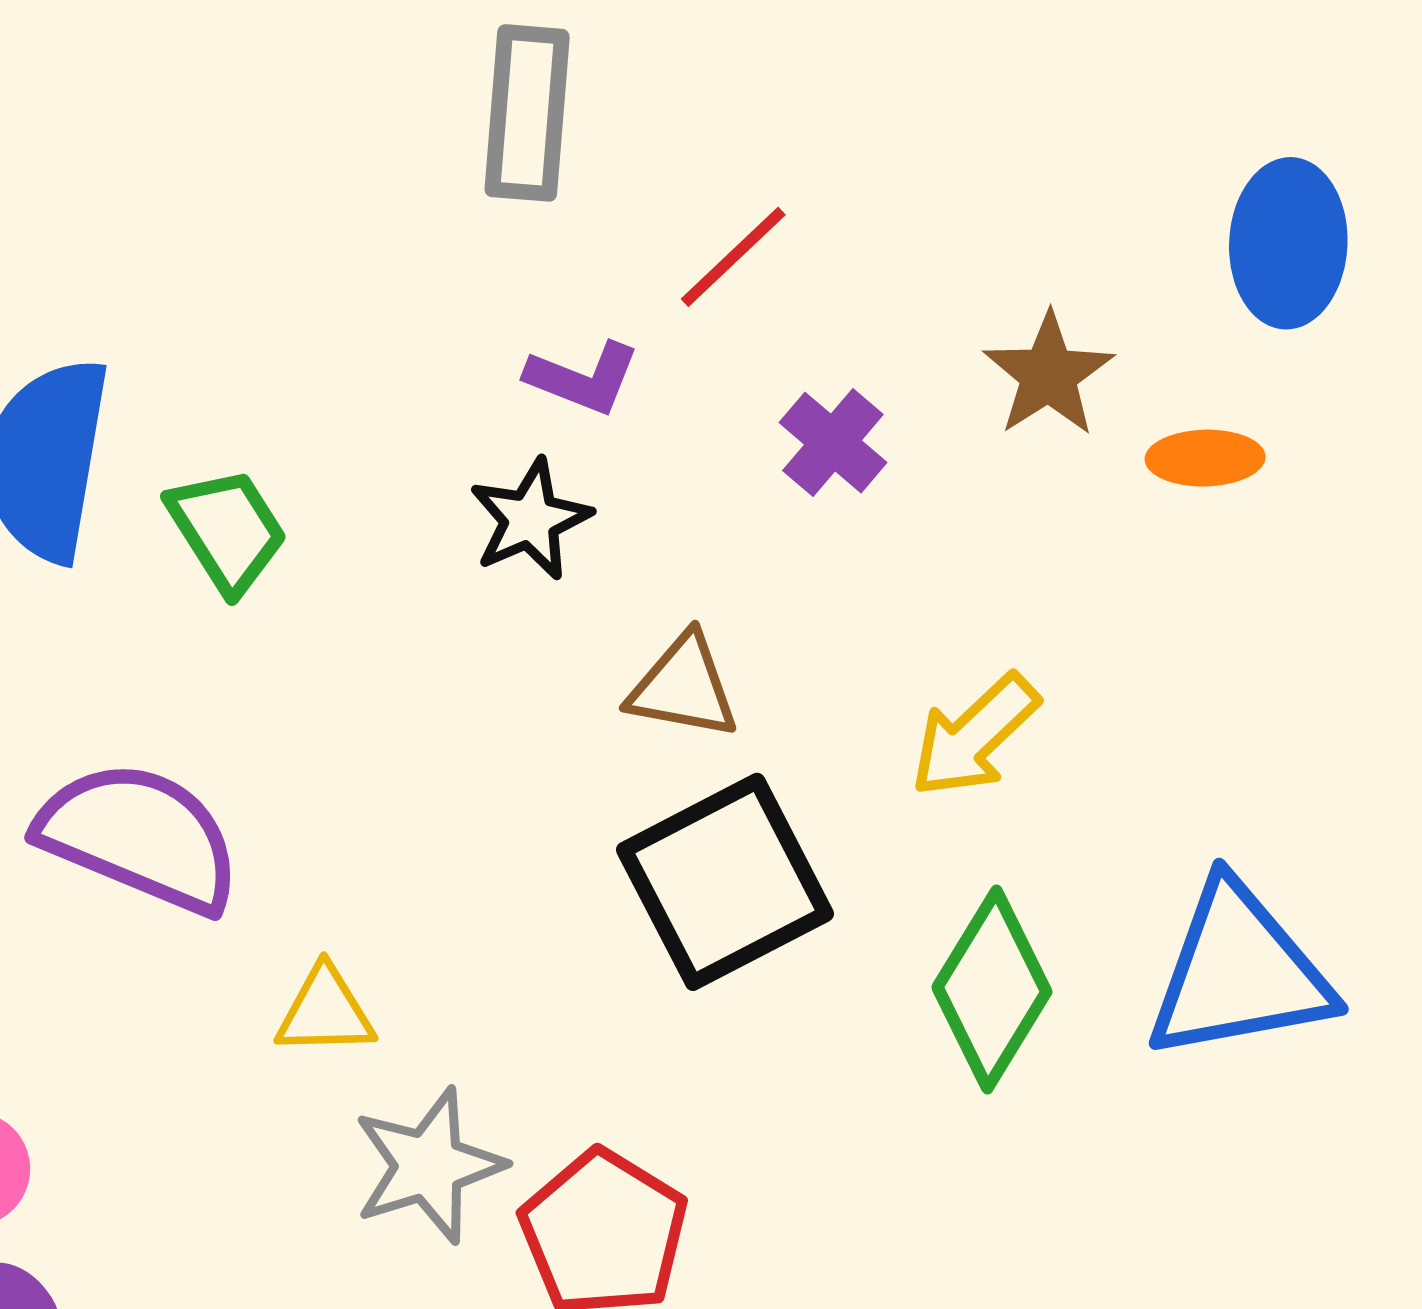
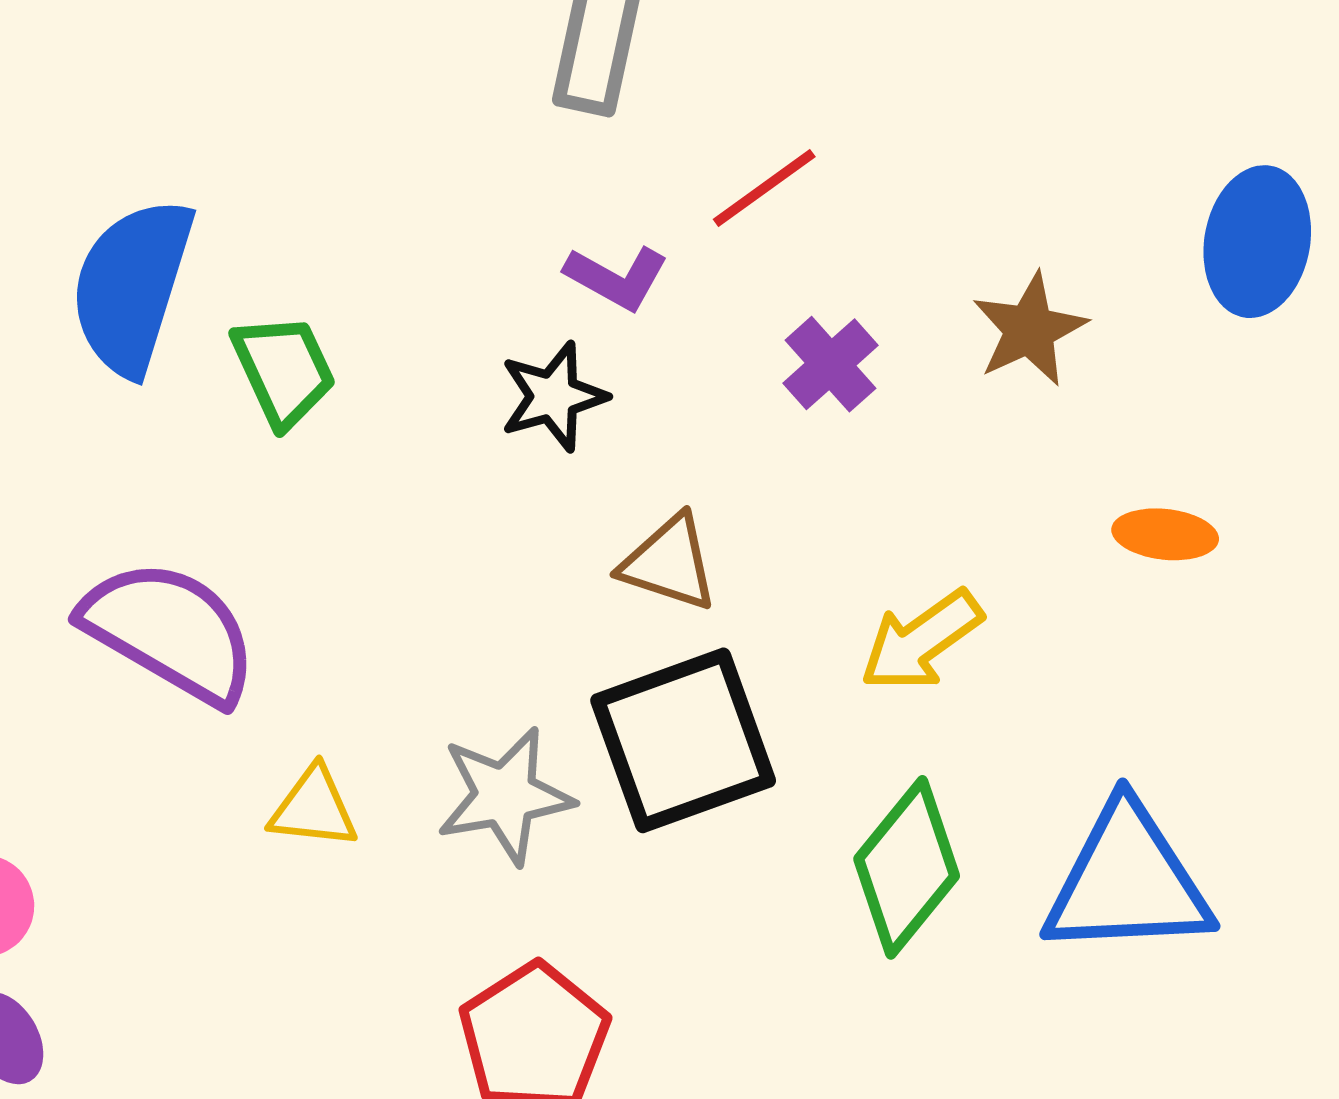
orange ellipse: (1205, 458) -> (1165, 534), moved
gray star: (429, 1166) -> (505, 796), moved

